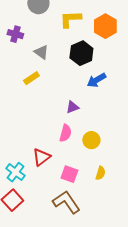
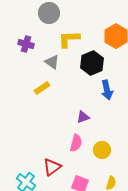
yellow L-shape: (70, 19) -> (69, 39), moved
blue arrow: (96, 80) -> (107, 90), turned -72

